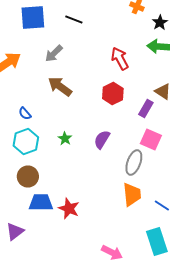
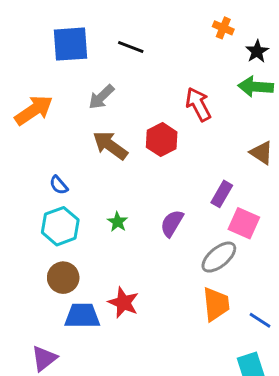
red hexagon: (113, 94) -> (162, 140), moved
purple rectangle: (146, 108) -> (222, 194), moved
gray ellipse: (134, 162) -> (219, 257), turned 30
red star: (69, 208) -> (123, 303), moved

